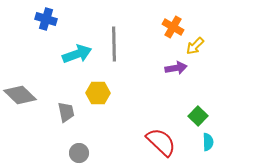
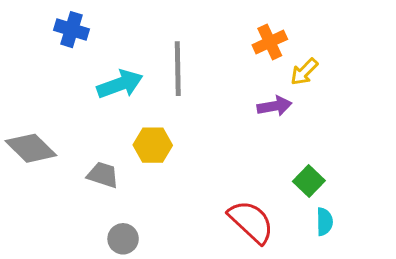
orange cross: (173, 27) -> (270, 42), turned 35
gray trapezoid: (66, 112) -> (103, 175), turned -60

